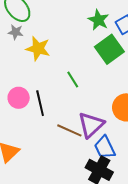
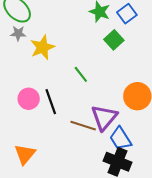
yellow star: (38, 49) -> (42, 47), turned -30
green square: (109, 49) -> (114, 40), size x0.7

